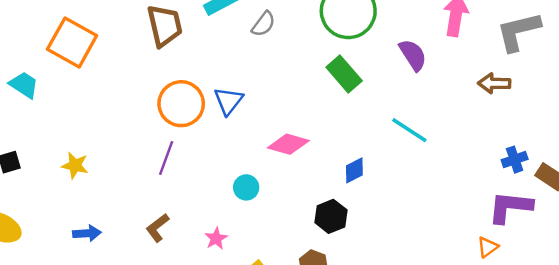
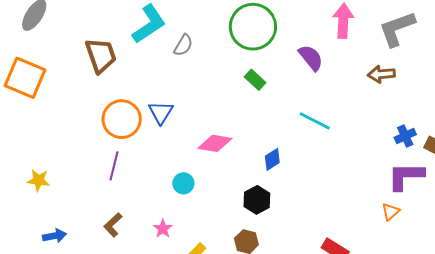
green rectangle: (344, 74) -> (255, 80), size x0.7

